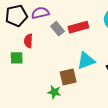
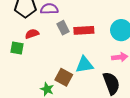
red semicircle: (28, 41) -> (32, 34), turned 56
brown square: (68, 77) -> (64, 77), turned 30

